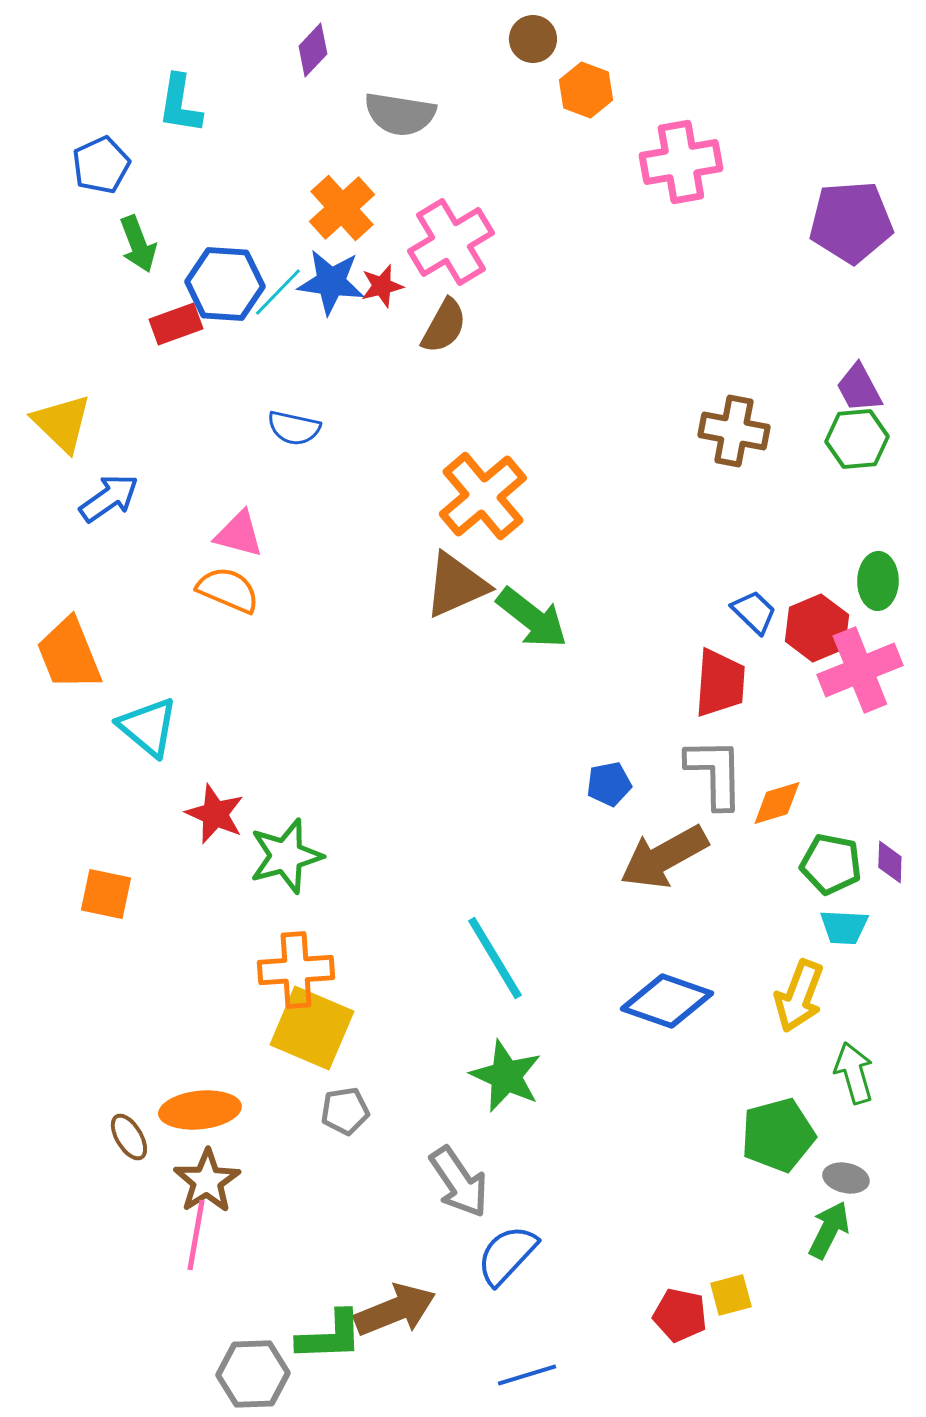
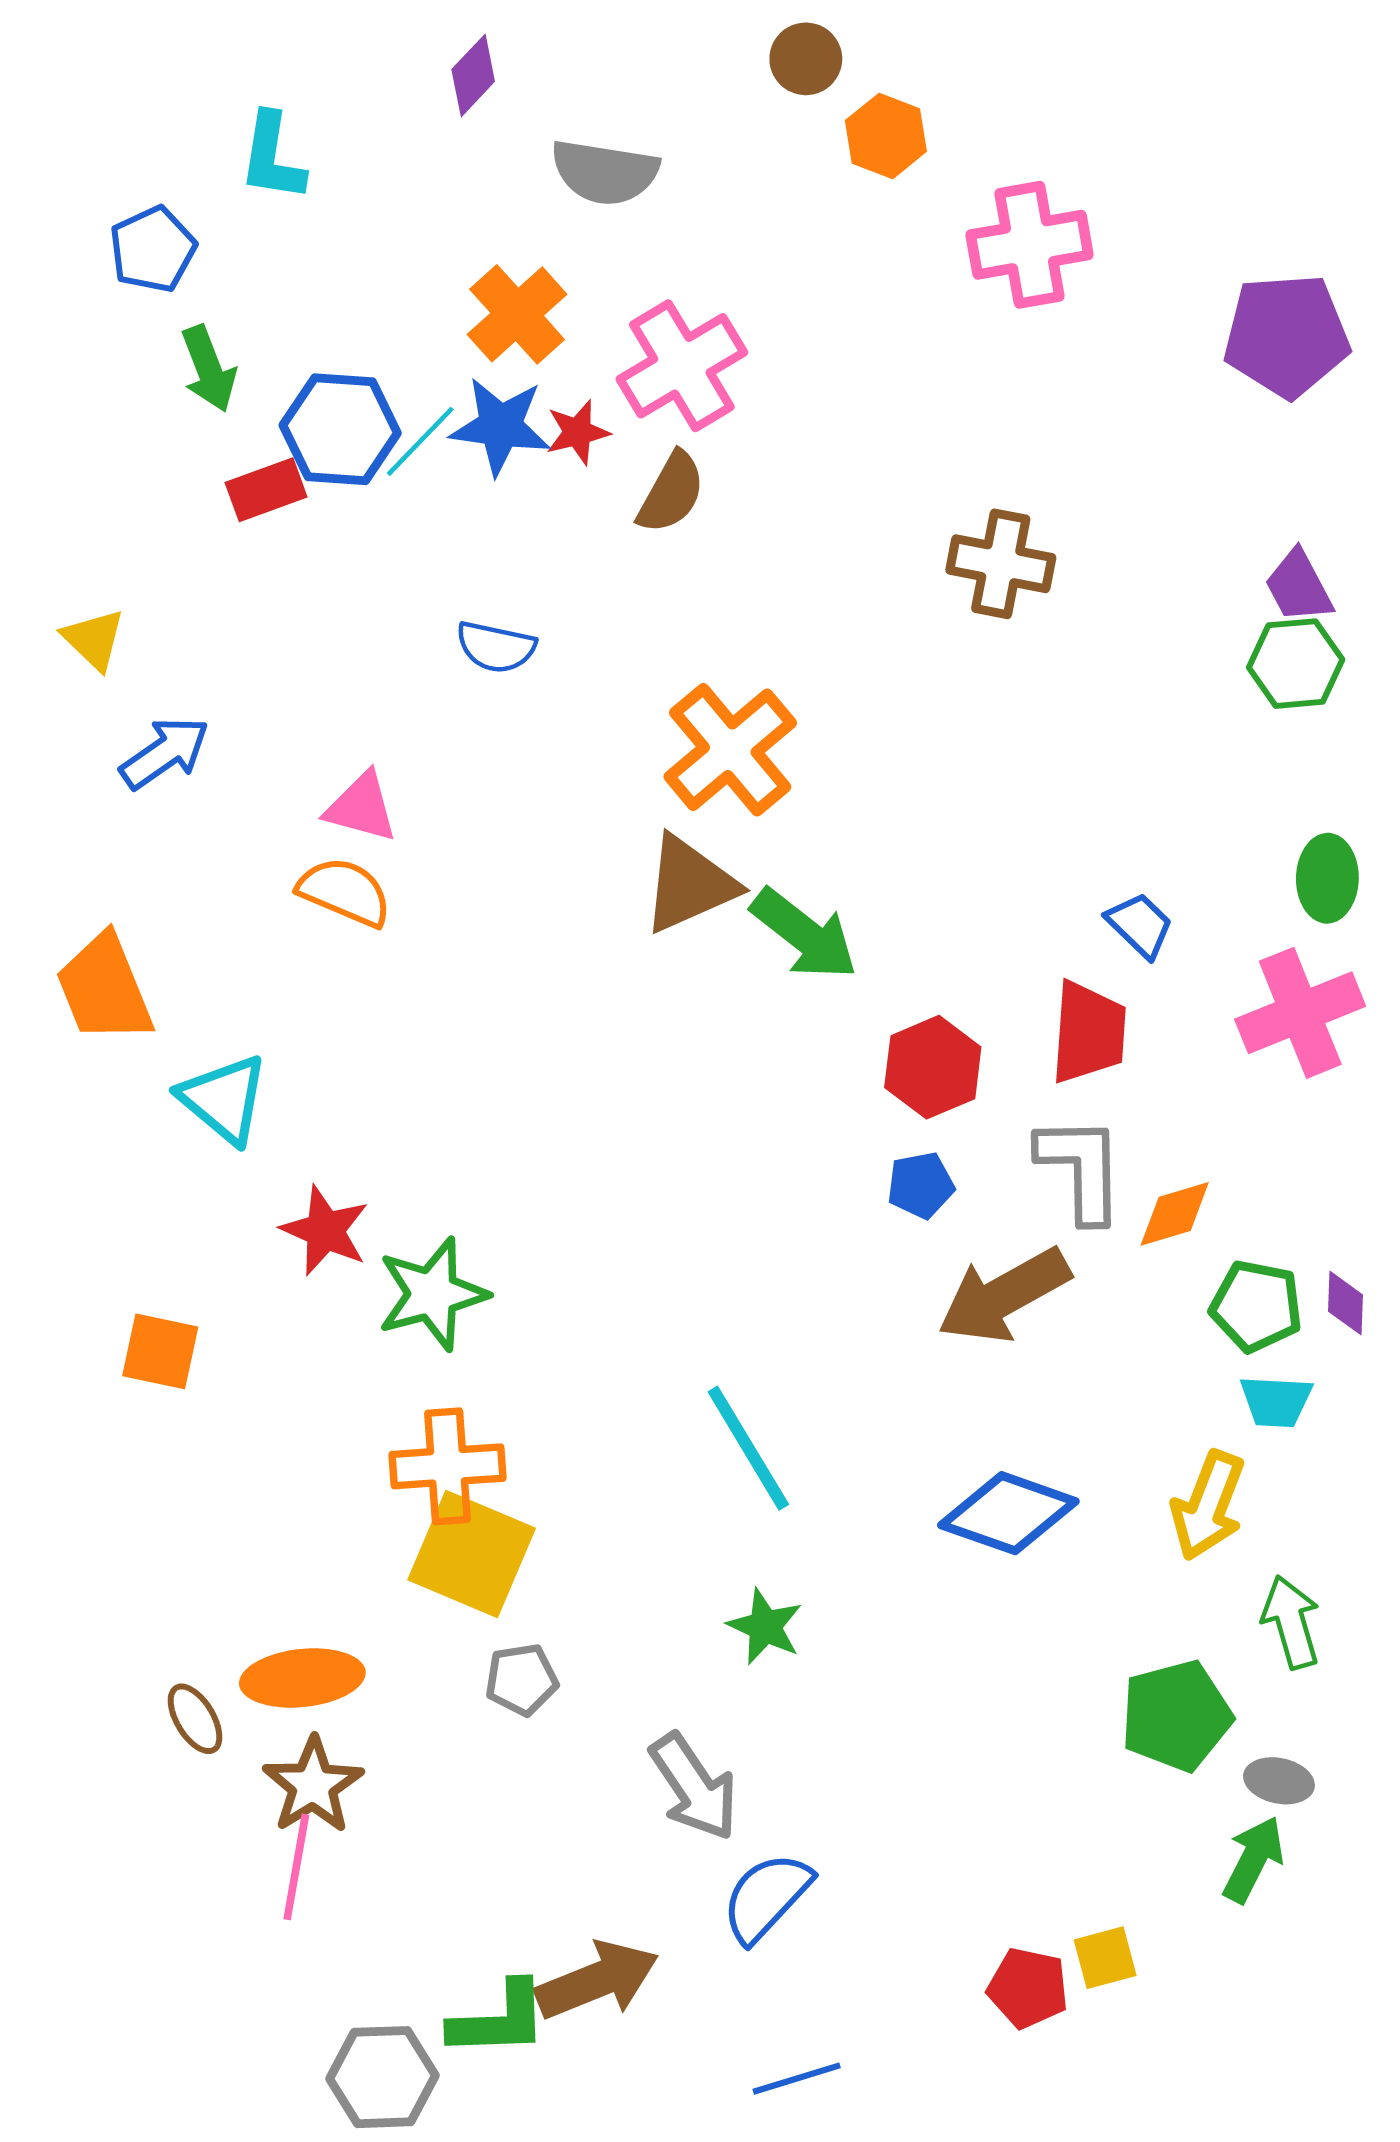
yellow triangle: (62, 423) -> (94, 639), size x0.7
blue semicircle: (294, 428) -> (496, 647), moved
brown cross: (734, 431) -> (1001, 564), moved
red hexagon: (817, 628) -> (933, 1067), moved
green star: (506, 1076) -> (765, 1627), size x0.7

